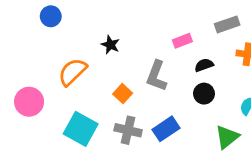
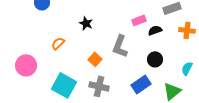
black semicircle: (204, 65) -> (155, 30), moved
orange semicircle: (72, 72) -> (58, 43), size x0.6
blue rectangle: (166, 129) -> (141, 84), moved

